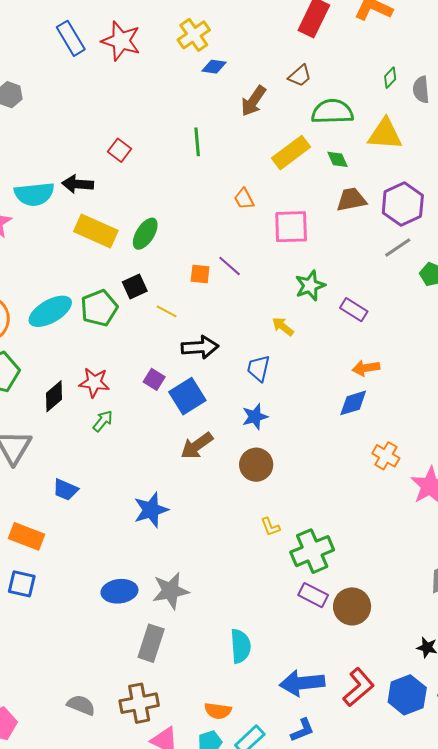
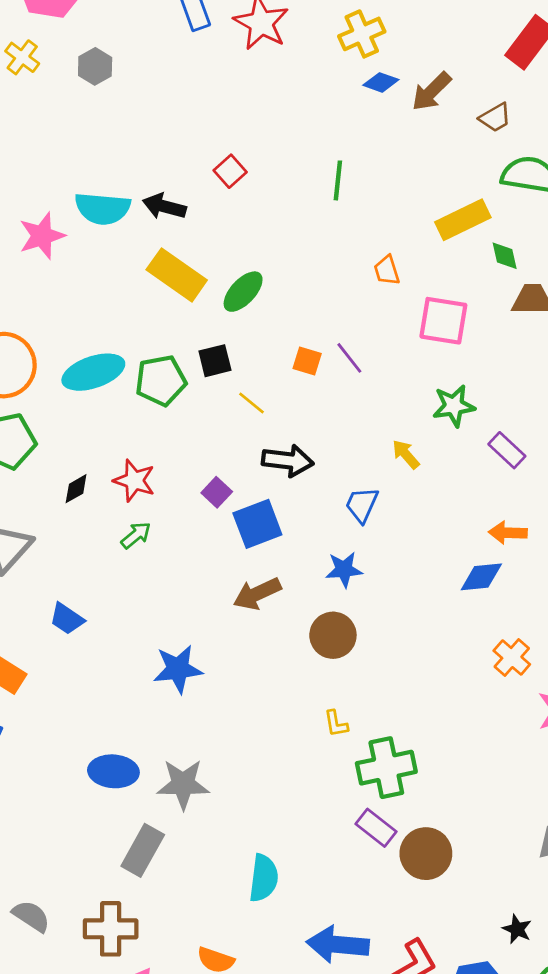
brown arrow: (253, 101) -> (431, 92), moved
green diamond: (338, 159) -> (505, 256), moved
black diamond: (54, 396) -> (76, 489), size x0.7

